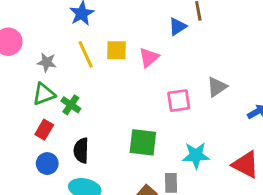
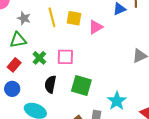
pink square: (179, 101) -> (65, 57), moved
green cross: (71, 105) -> (39, 58), moved
black semicircle: (81, 151) -> (50, 84), moved
cyan star: (196, 155) -> (117, 101), turned 30

